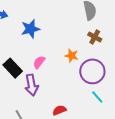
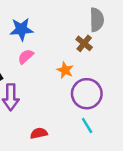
brown cross: (95, 37) -> (84, 43), moved
pink semicircle: (39, 62) -> (26, 57), moved

